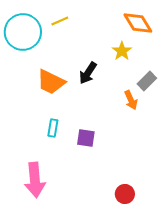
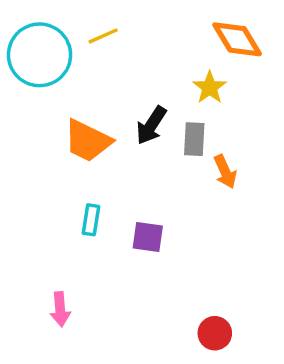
gray rectangle: (147, 81) -> (194, 139), moved, turned -42
pink arrow: (35, 180) -> (60, 309), size x0.6

